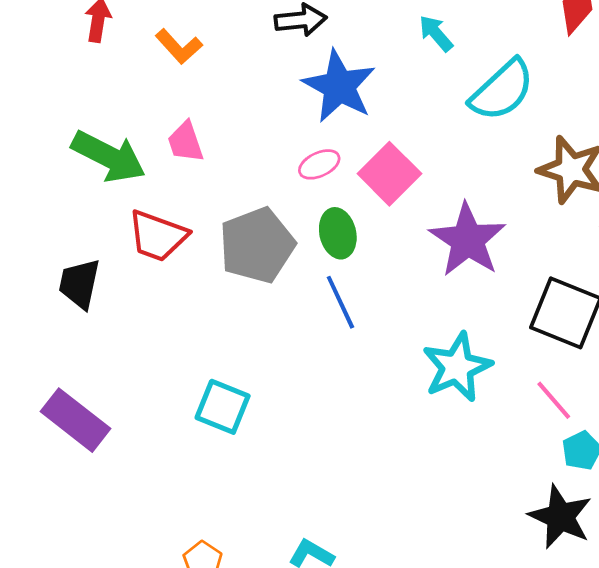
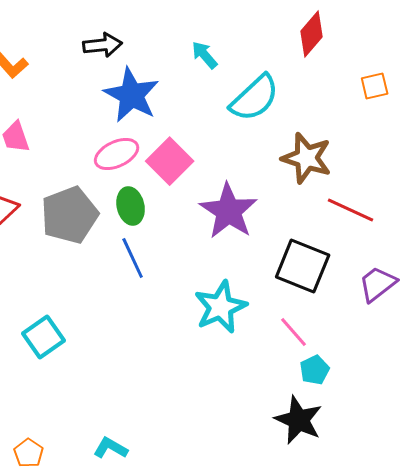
pink ellipse: (319, 164) -> (117, 154), size x1.4
cyan square: (223, 407) -> (44, 337), turned 33

